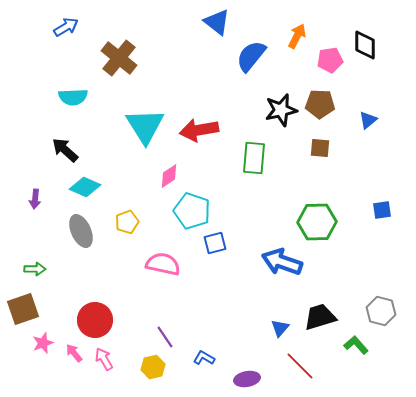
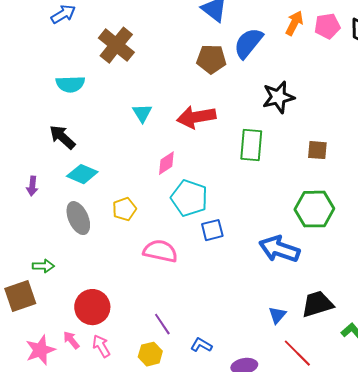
pink pentagon: (330, 60) -> (327, 26), moved
brown pentagon: (320, 104) -> (211, 59), moved
cyan triangle: (145, 126) -> (142, 113), size x0.5
brown square: (320, 148) -> (317, 150), moved
green arrow: (35, 269) -> (43, 266), moved
pink star: (43, 343) -> (40, 350), moved, size x1.4

